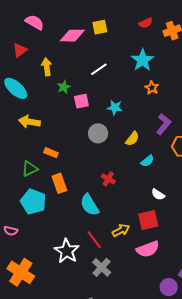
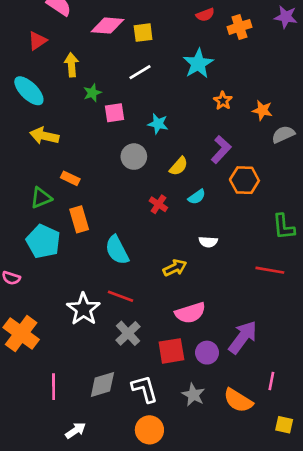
yellow square: (100, 27) -> (143, 33), moved
orange star: (152, 88) -> (223, 101), moved
red cross: (108, 179) -> (158, 204), moved
white semicircle: (158, 195) -> (208, 242), turned -32
red square: (148, 220) -> (171, 351), moved
yellow arrow: (121, 230) -> (175, 268), moved
red line: (94, 240) -> (120, 296), turned -36
purple circle: (169, 287) -> (207, 353), moved

